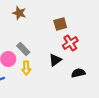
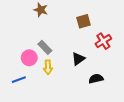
red cross: (70, 43) -> (103, 41), moved
black semicircle: (78, 73) -> (96, 79), moved

